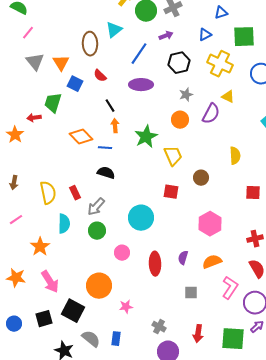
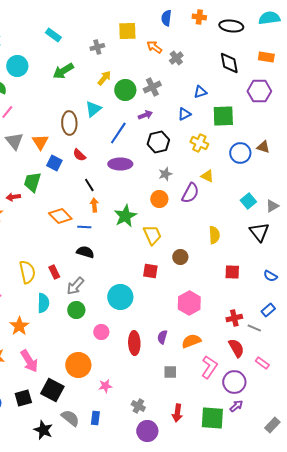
yellow cross: (220, 64) -> (199, 143), size x0.7

